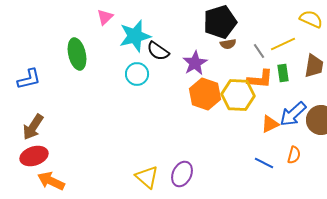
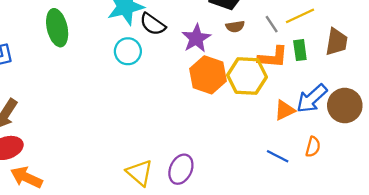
brown semicircle: (228, 44) -> (235, 27), moved

